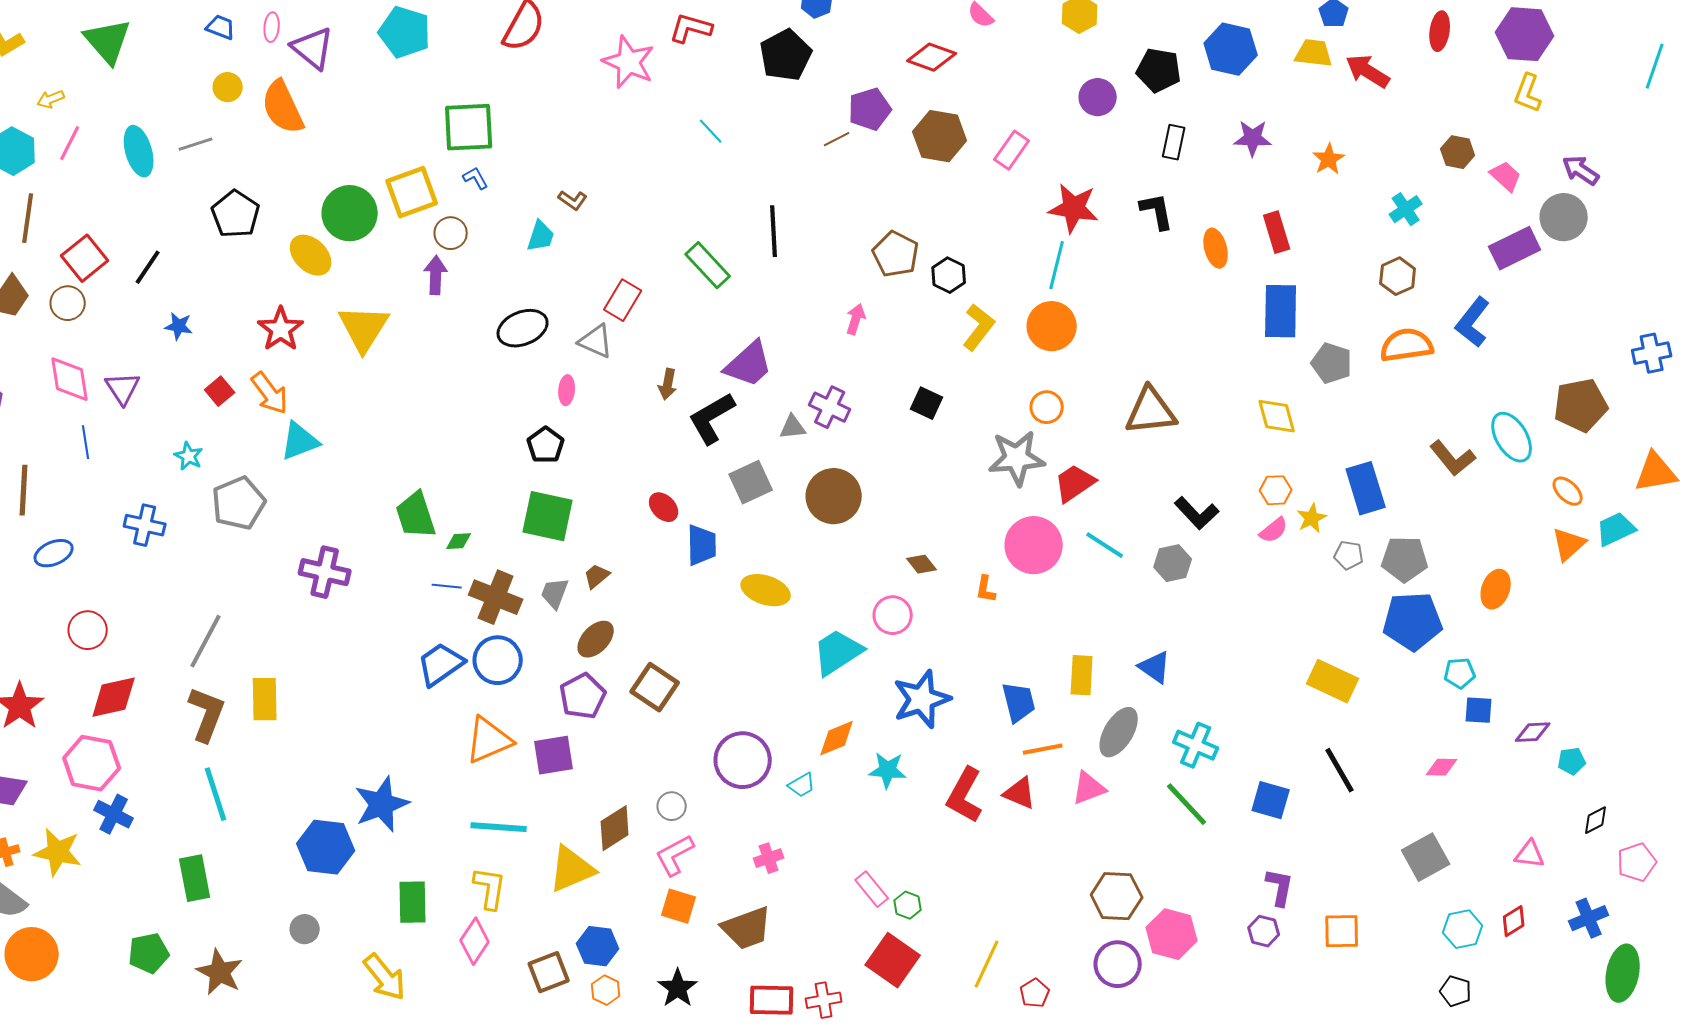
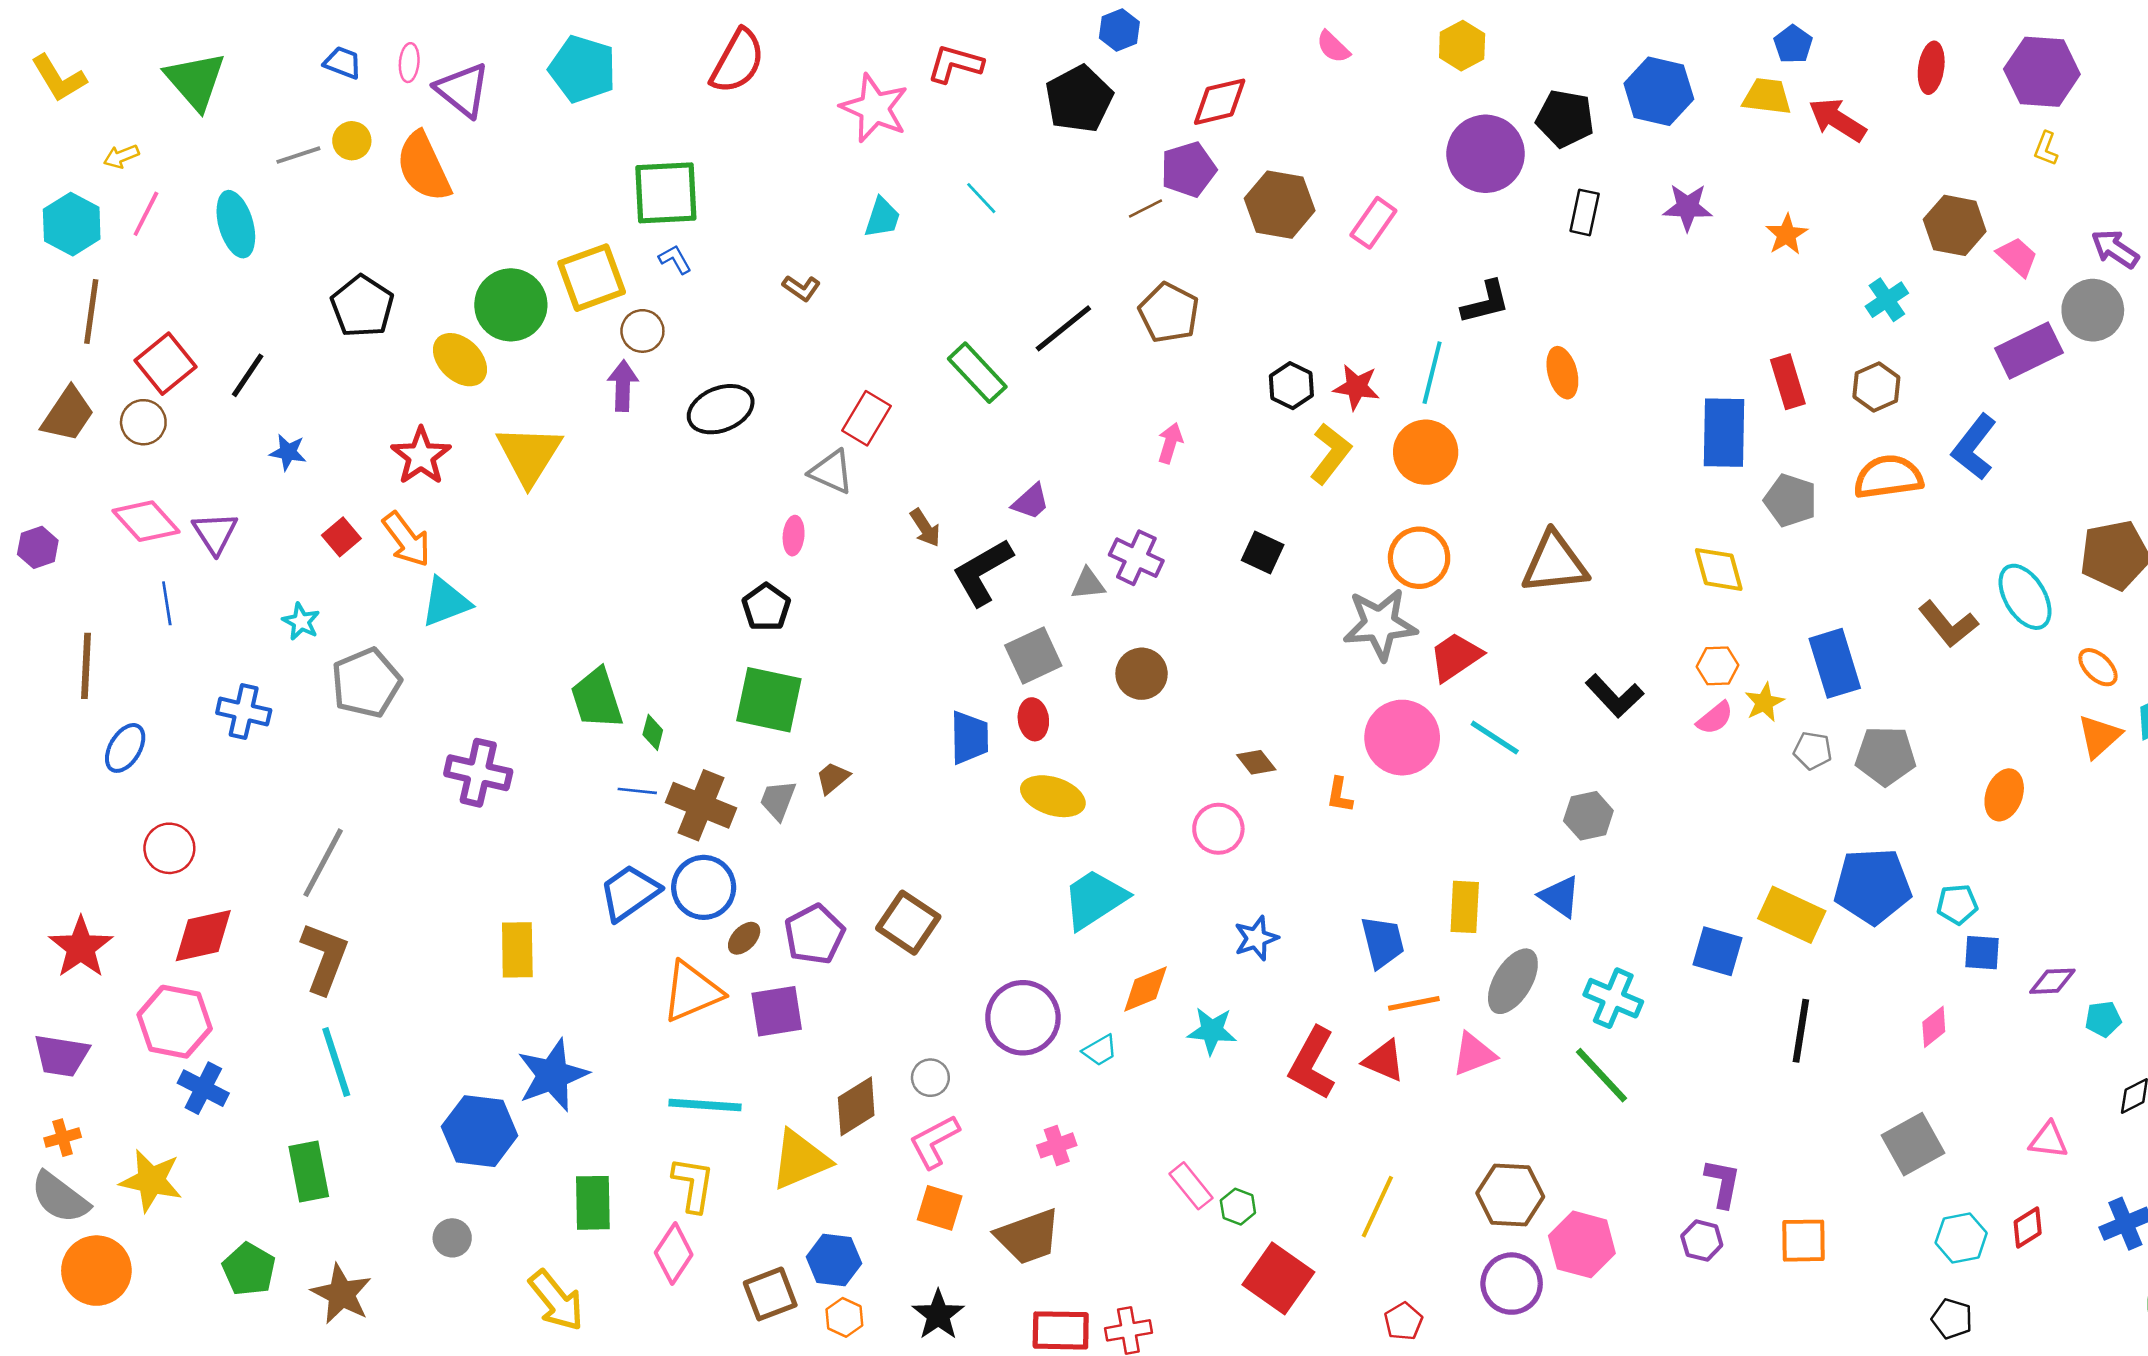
red diamond: (932, 57) -> (1220, 102), moved, turned -33
yellow L-shape: (1528, 93) -> (2046, 149), size x0.7
purple circle: (1098, 97) -> (1486, 154), size x1.6
gray line: (196, 144) -> (298, 155), moved
brown hexagon: (1458, 152) -> (1955, 225), size x1.4
red star: (1074, 208) -> (1357, 387), moved, size x0.7
black L-shape: (1157, 211) -> (1486, 302), moved, turned 87
black line: (774, 231) -> (1063, 328), turned 54
red rectangle: (1277, 232) -> (1788, 382), moved
cyan trapezoid: (541, 236) -> (882, 218), moved
orange ellipse: (1216, 248) -> (1562, 373), moved
brown pentagon: (896, 254) -> (1169, 313), moved
black ellipse: (523, 328) -> (721, 409), moved
purple trapezoid: (749, 364) -> (1031, 502), size x0.6
pink diamond: (70, 379) -> (146, 521), turned -33
brown arrow: (668, 384) -> (925, 528), turned -44
orange circle: (1047, 407) -> (1419, 558), size x1.4
brown circle: (834, 496) -> (1142, 674), size x0.7
red ellipse: (664, 507) -> (1033, 719), moved, turned 36
green diamond: (459, 541) -> (653, 732), turned -72
blue ellipse: (54, 553) -> (125, 748), turned -36
gray hexagon: (1173, 563) -> (1588, 816), moved
blue pentagon: (1413, 621) -> (1873, 886), moved
brown ellipse: (596, 639) -> (744, 938), moved, size x0.7
cyan trapezoid: (838, 652) -> (1095, 899), moved
yellow rectangle: (265, 699) -> (517, 950), moved
blue star: (922, 699) -> (1256, 938), size x0.6
pink diamond: (1442, 767) -> (1934, 1027), turned -40
black line: (1340, 770) -> (1801, 1031), turned 39
blue square: (1271, 800) -> (1717, 951), moved
yellow star: (58, 852) -> (151, 1181), moved
green pentagon: (149, 953) -> (249, 1269), turned -30
red square: (893, 960) -> (1278, 1278), moved
yellow line: (987, 964) -> (1377, 1207), moved

